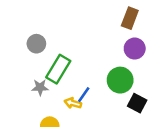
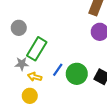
green circle: (120, 80) -> (77, 74), moved
yellow arrow: (73, 103) -> (35, 77), moved

